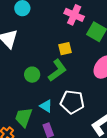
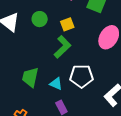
green circle: (32, 75) -> (40, 19), moved
green trapezoid: (24, 117) -> (30, 77), moved

